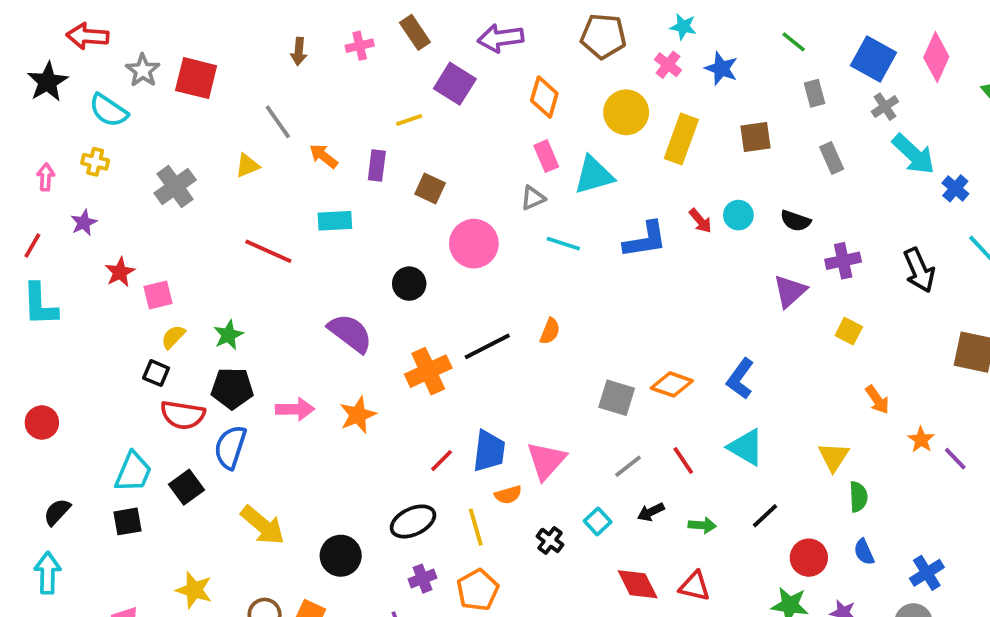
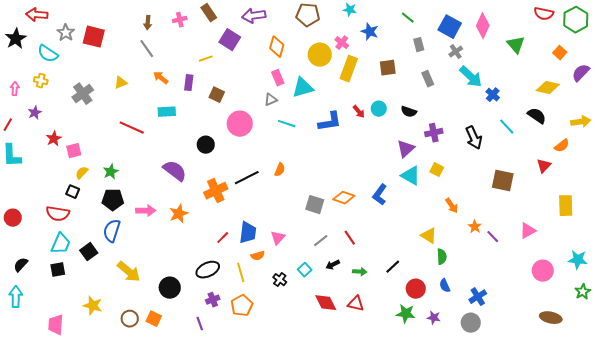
pink cross: (668, 65) -> (342, 43), moved
gray line: (278, 122) -> (147, 49), moved
red semicircle: (183, 415) -> (58, 214), moved
cyan triangle: (746, 447) -> (411, 176), moved
yellow triangle: (834, 457) -> (429, 236), turned -30
pink triangle: (546, 461) -> (278, 238), size x0.7

